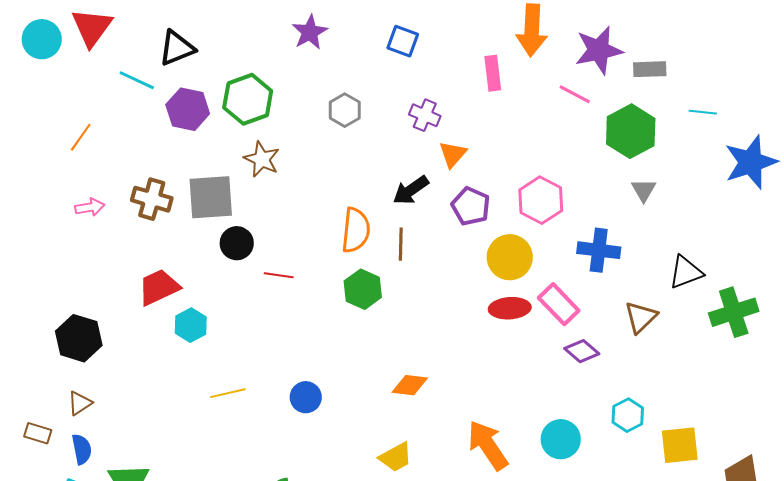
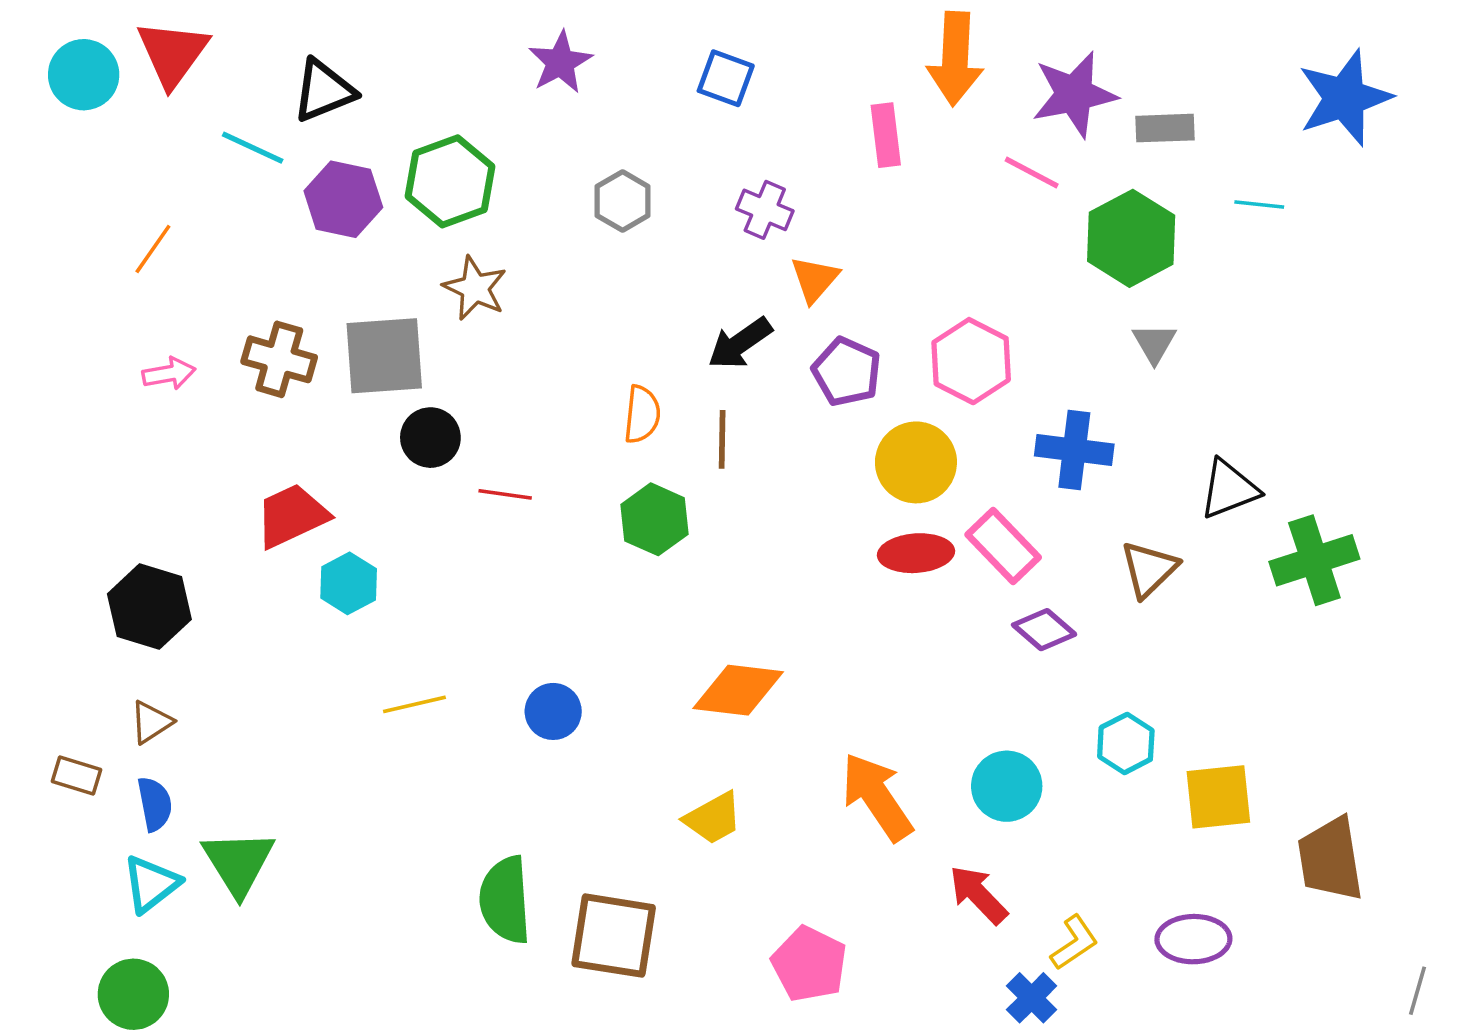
blue star: (751, 162) -> (1345, 98), moved
orange semicircle: (356, 230) -> (642, 414), size x0.7
orange diamond: (410, 385) -> (738, 690), size x1.4

